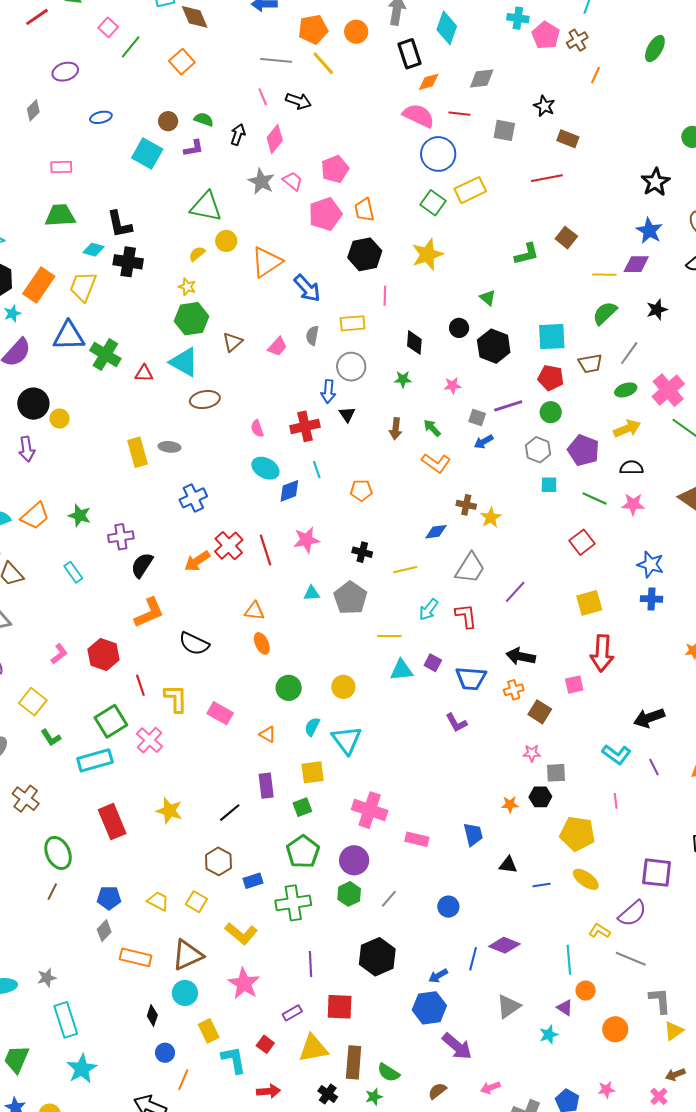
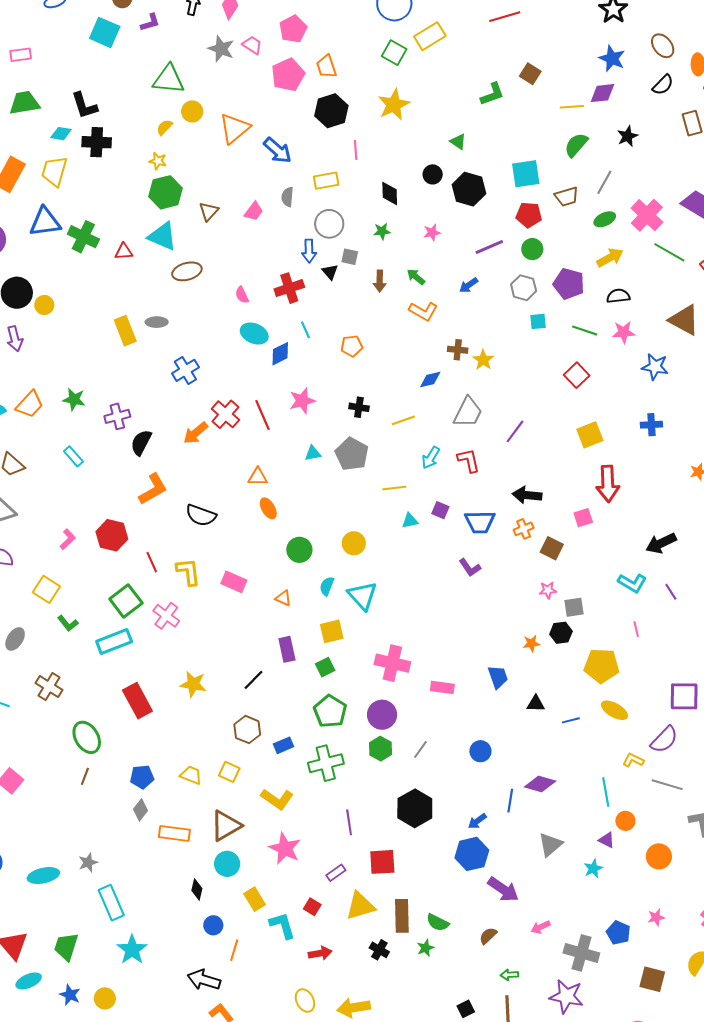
gray square: (477, 418) -> (350, 257), moved
blue star: (651, 564) -> (655, 367), moved
cyan triangle: (401, 670) -> (410, 521), size x0.7

